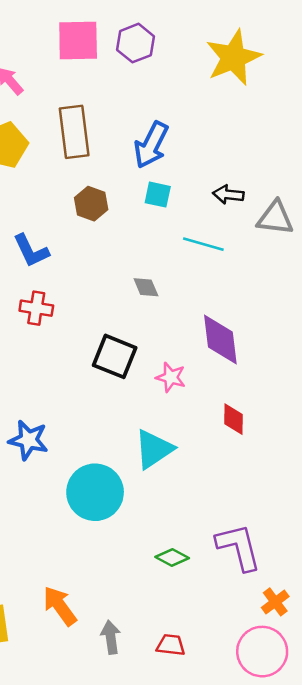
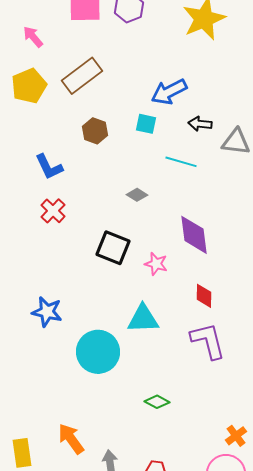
brown rectangle: (74, 132) -> (82, 76), turned 60
blue arrow: (151, 145) -> (169, 92), moved, turned 36
gray diamond: (146, 287) -> (137, 195), turned -35
red cross: (36, 308) -> (53, 211), turned 35
cyan triangle: (154, 449) -> (143, 319), turned 32
purple L-shape: (239, 547) -> (208, 341), moved

